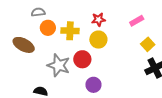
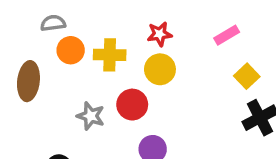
brown ellipse: (24, 45) -> (28, 81), turned 70
gray star: (59, 65) -> (91, 116), size x0.7

